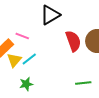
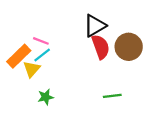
black triangle: (50, 15) -> (95, 26), moved
cyan line: (29, 59) -> (42, 55), moved

